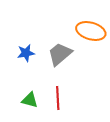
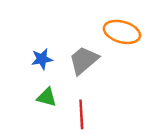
green triangle: (30, 100) -> (47, 97), moved

